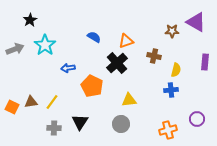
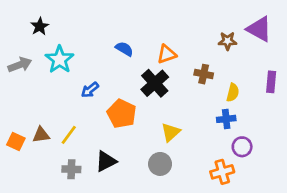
blue arrow: (68, 68) -> (90, 90), turned -32
yellow triangle: (129, 100) -> (171, 132), turned -35
purple circle: (197, 119) -> (242, 147), moved
black triangle: (80, 122) -> (106, 161), turned 30

